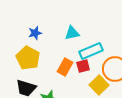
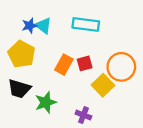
cyan triangle: (72, 33) -> (43, 26), moved, turned 49
cyan rectangle: (91, 51) -> (86, 24), moved, turned 30

